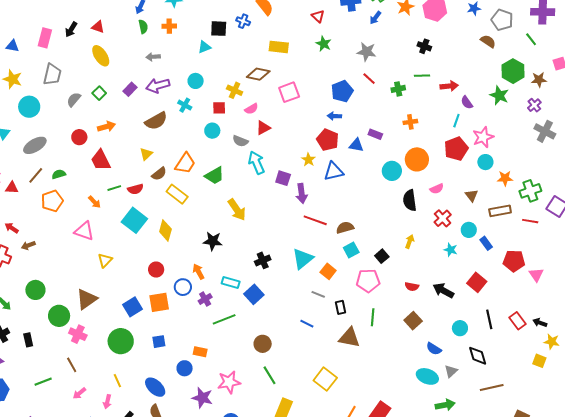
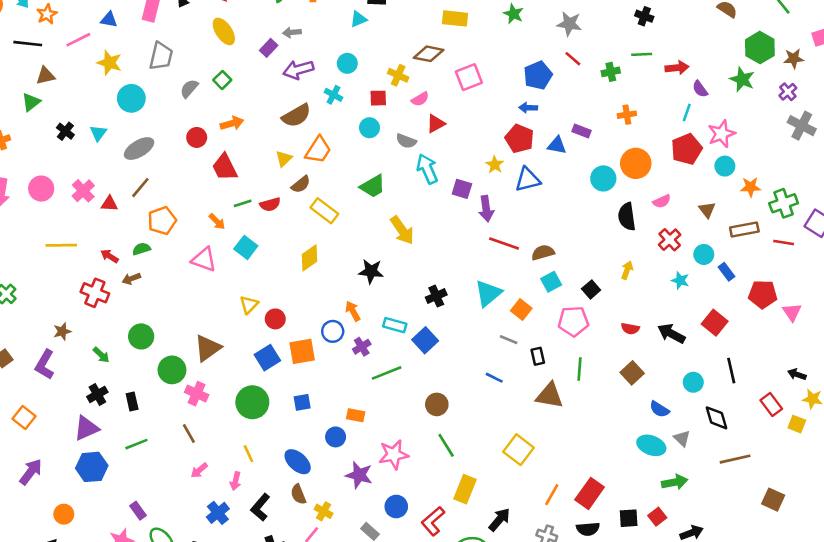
purple rectangle: (130, 89) -> (269, 48), moved
orange trapezoid: (185, 163) -> (318, 150), moved
green semicircle: (59, 174) -> (141, 249), moved
cyan square: (134, 220) -> (246, 247), moved, size x0.7
yellow diamond: (165, 230) -> (310, 258), turned 40
yellow triangle: (105, 260) -> (249, 305), moved
red circle: (156, 270) -> (275, 319), moved
red rectangle: (518, 321) -> (771, 404), moved
gray triangle: (451, 371) -> (682, 438), turned -32
green line: (43, 382) -> (136, 444), moved

